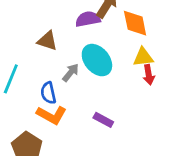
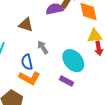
cyan ellipse: (97, 60) -> (73, 61), moved
gray arrow: (71, 73) -> (43, 47), turned -72

